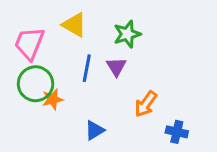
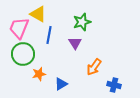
yellow triangle: (74, 25) -> (38, 14), moved
blue line: (87, 68) -> (49, 35), moved
orange star: (53, 99) -> (39, 74), moved

